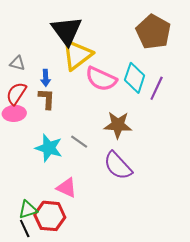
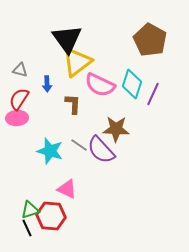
brown L-shape: (47, 99) -> (73, 104), moved
purple semicircle: (118, 166) -> (101, 150), moved

